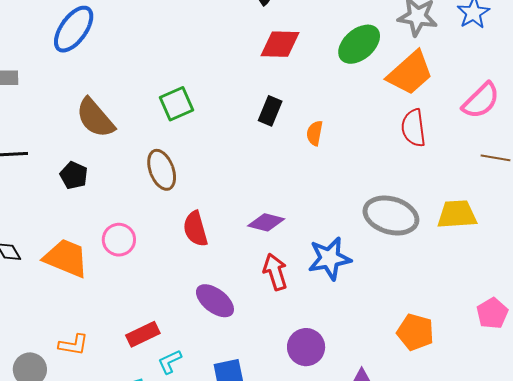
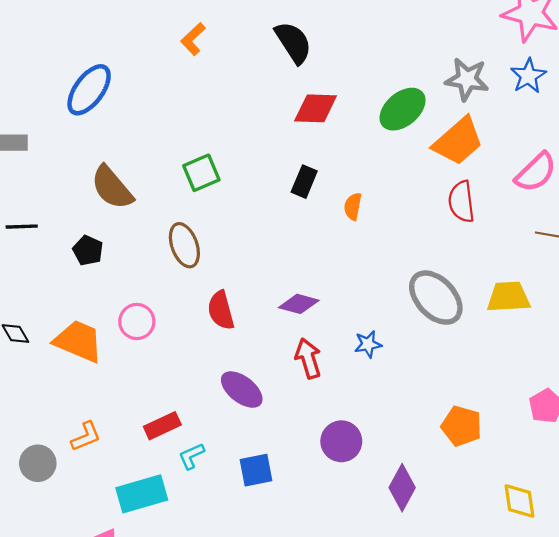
gray ellipse: (391, 216) -> (436, 298), turned 30
blue star: (330, 258) -> (368, 344), size x0.6
orange L-shape: (73, 345) -> (86, 436), turned -32

